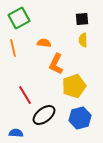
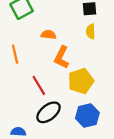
orange line: (13, 48) -> (15, 54), moved
red line: (25, 95) -> (39, 85), moved

